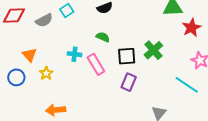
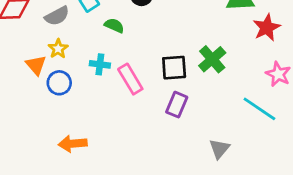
green semicircle: (103, 37) -> (114, 25), moved
yellow star: (46, 73) -> (58, 49), moved
blue circle: (16, 77) -> (59, 83), moved

